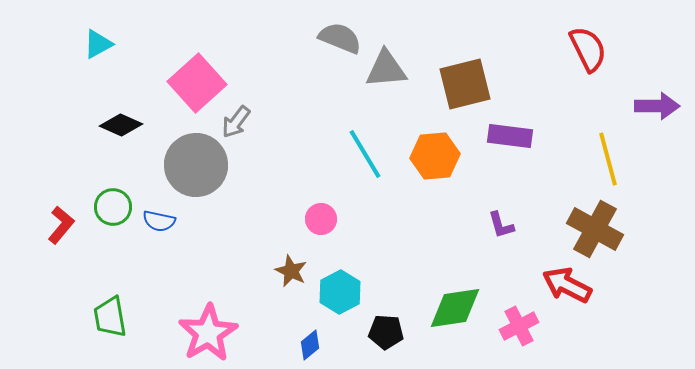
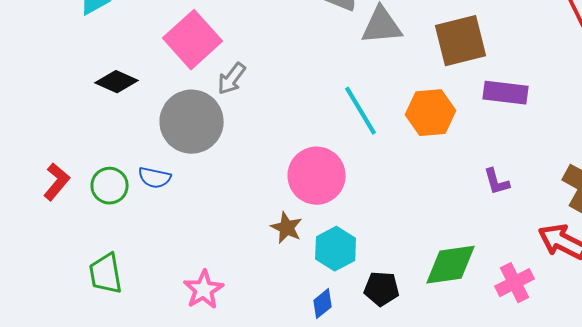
green circle: (113, 207) -> (110, 186), moved
pink circle: (321, 219) -> (317, 176), size x1.8
pink star: (208, 333) -> (204, 290), size x0.7
blue diamond: (310, 345) -> (323, 304), moved

